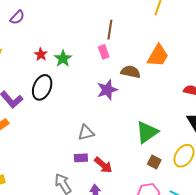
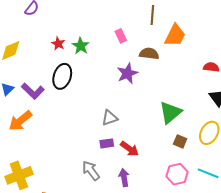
brown line: (110, 30) -> (152, 15), moved

